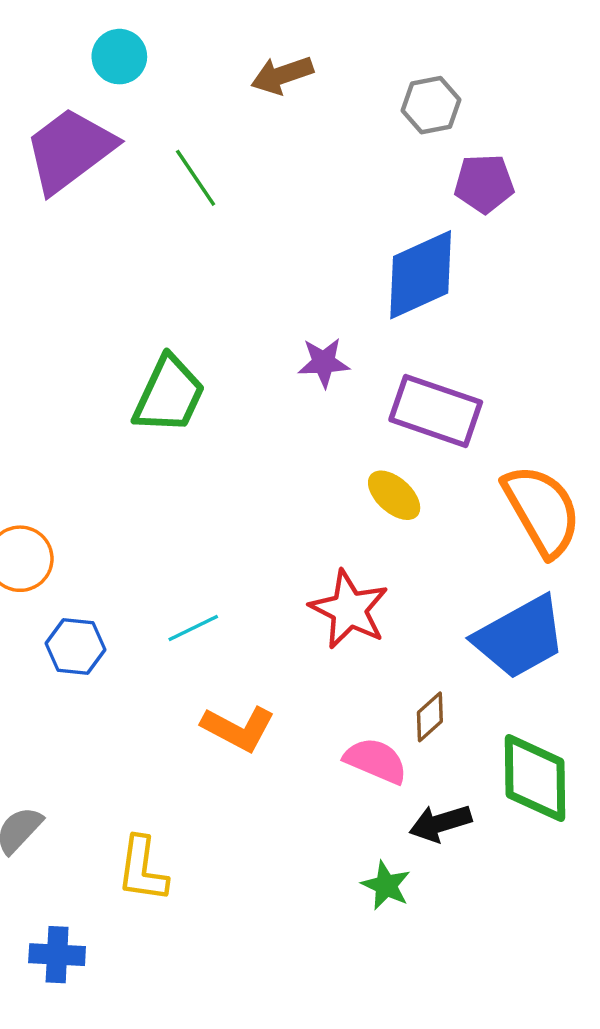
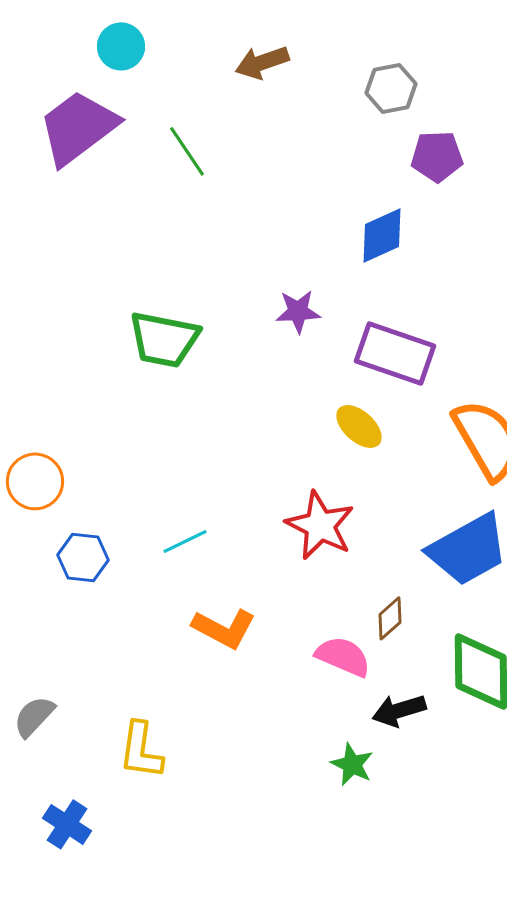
blue diamond: (421, 275) -> (382, 235), size x0.7
green trapezoid: (169, 395) -> (164, 339), turned 76
blue cross: (57, 955) -> (67, 824), turned 30

